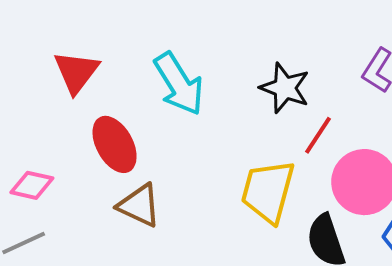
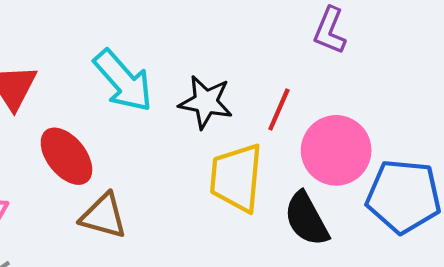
black star: (285, 88) -> (206, 102), moved

